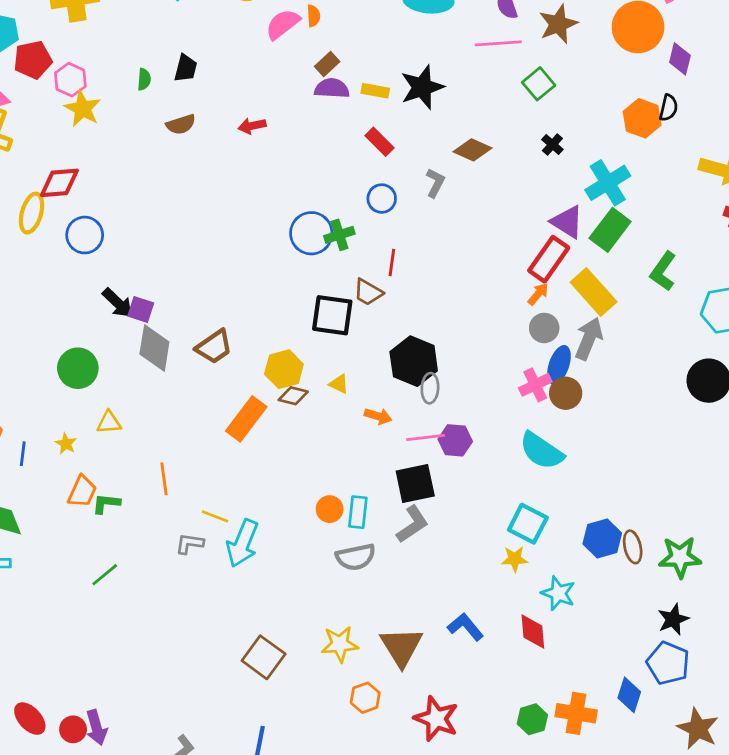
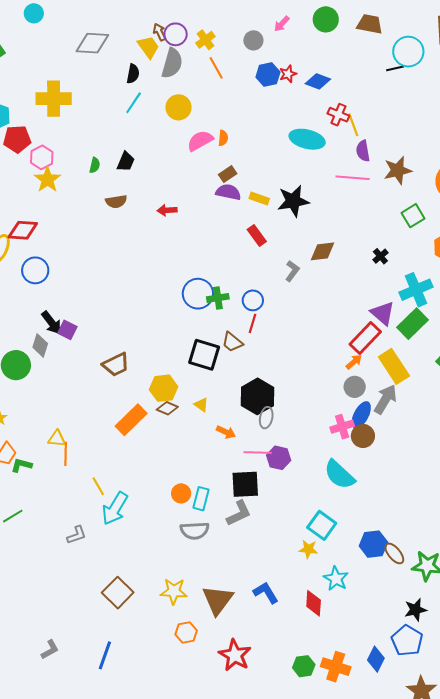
green square: (539, 84) -> (413, 216), moved
brown diamond: (472, 150) -> (323, 251), turned -40
blue circle: (382, 199) -> (253, 300), moved
gray diamond: (154, 348) -> (40, 345), moved, size x0.7
yellow triangle: (109, 422) -> (57, 439), moved
yellow line: (215, 516) -> (98, 486), turned 30
gray L-shape: (190, 544) -> (77, 535), moved, turned 145
brown ellipse: (633, 547) -> (394, 553), turned -35

